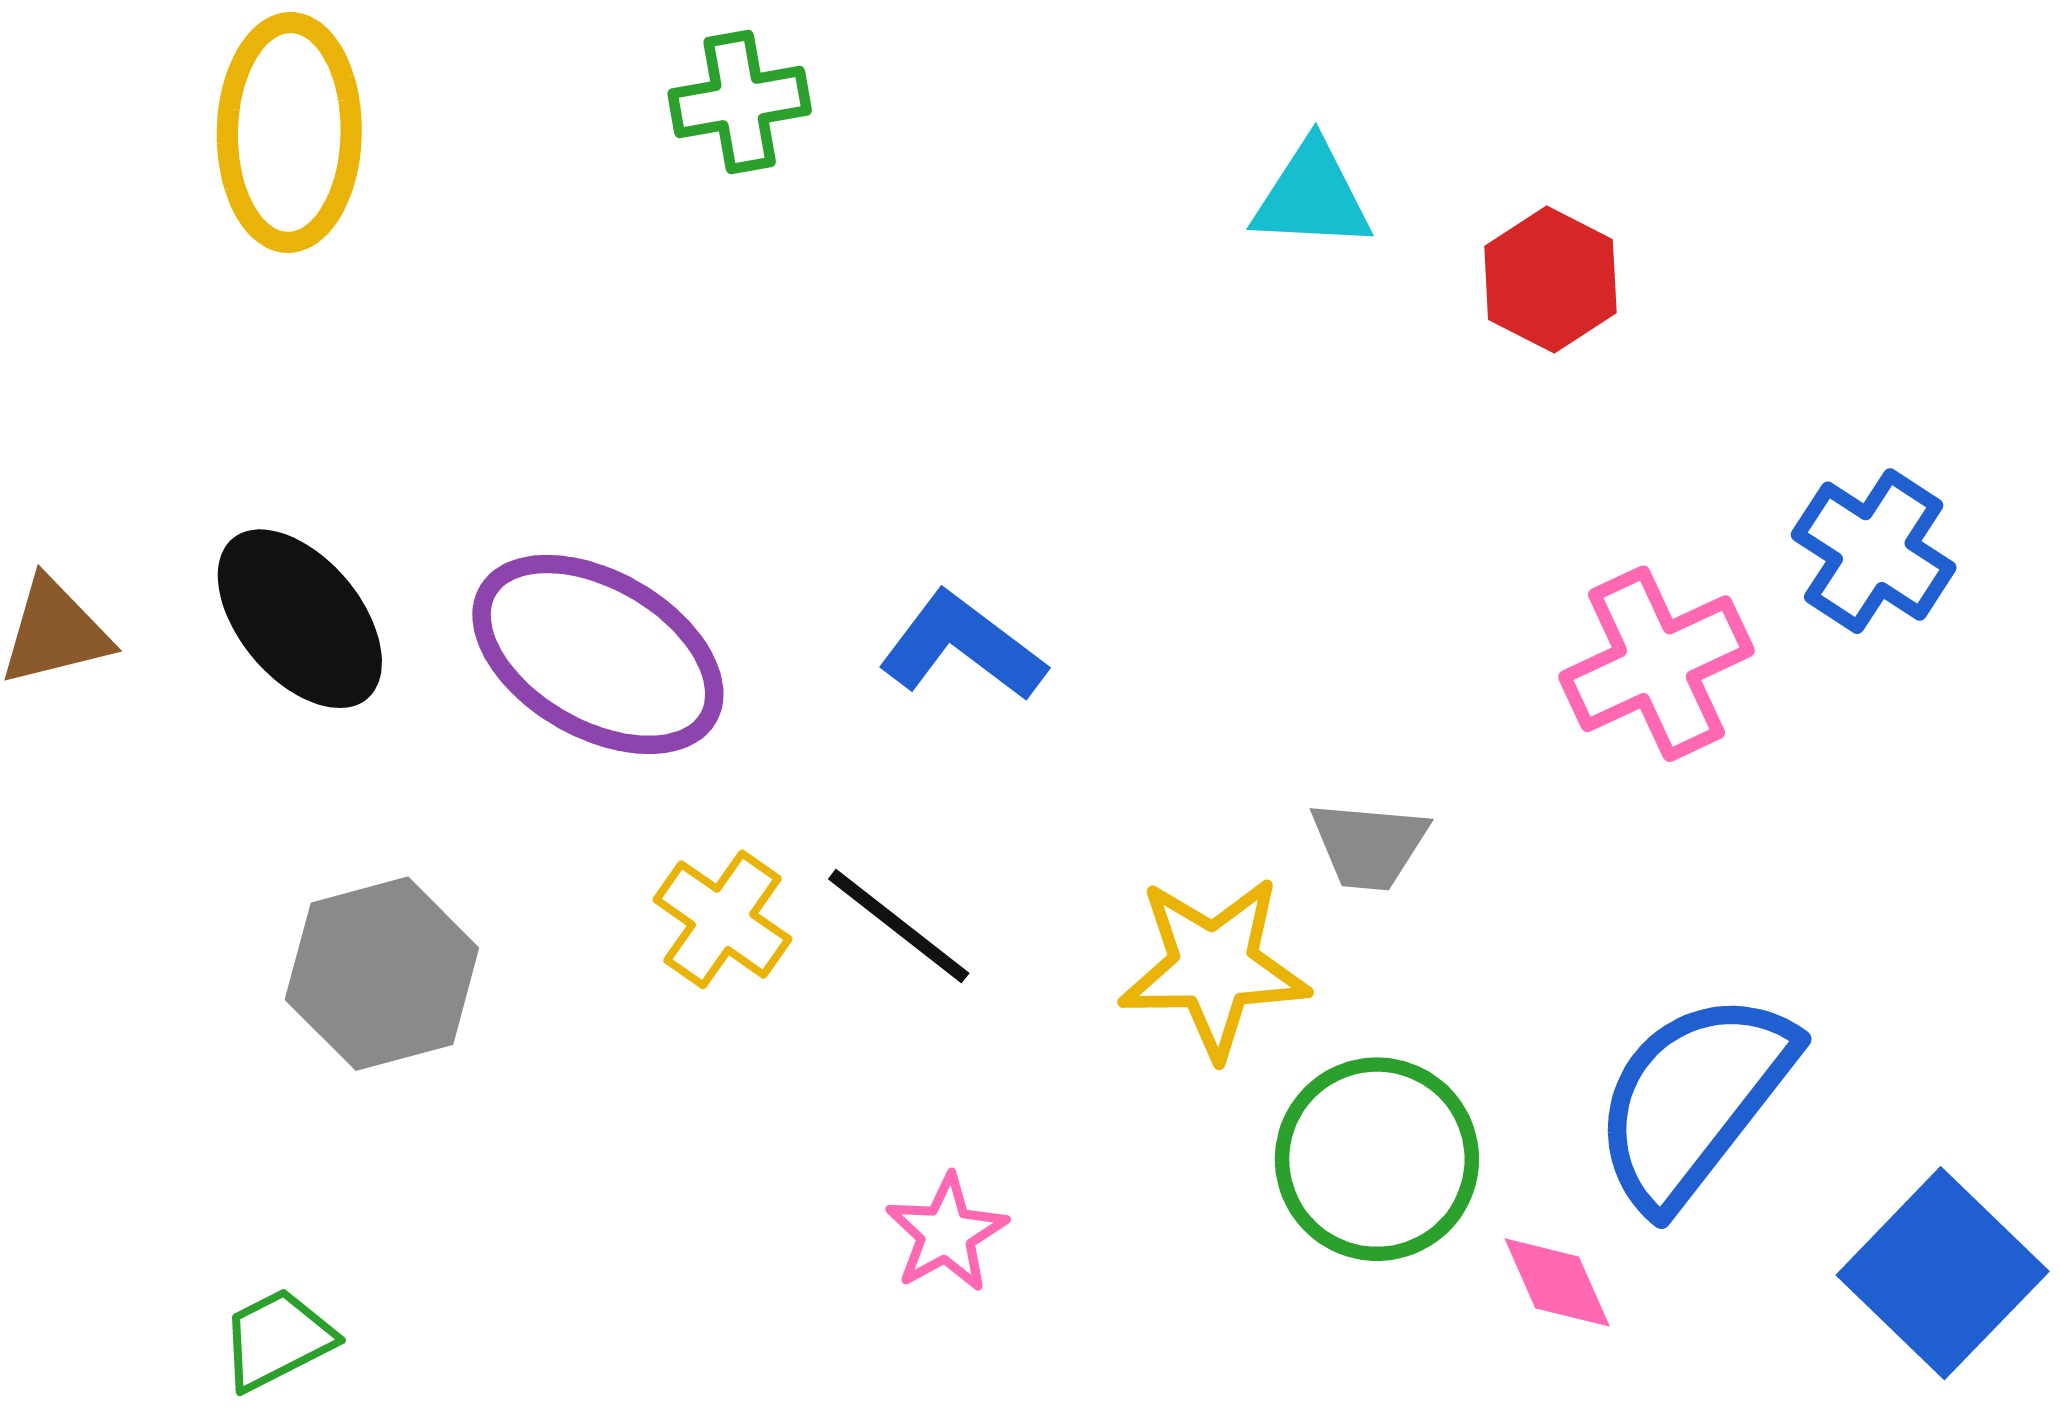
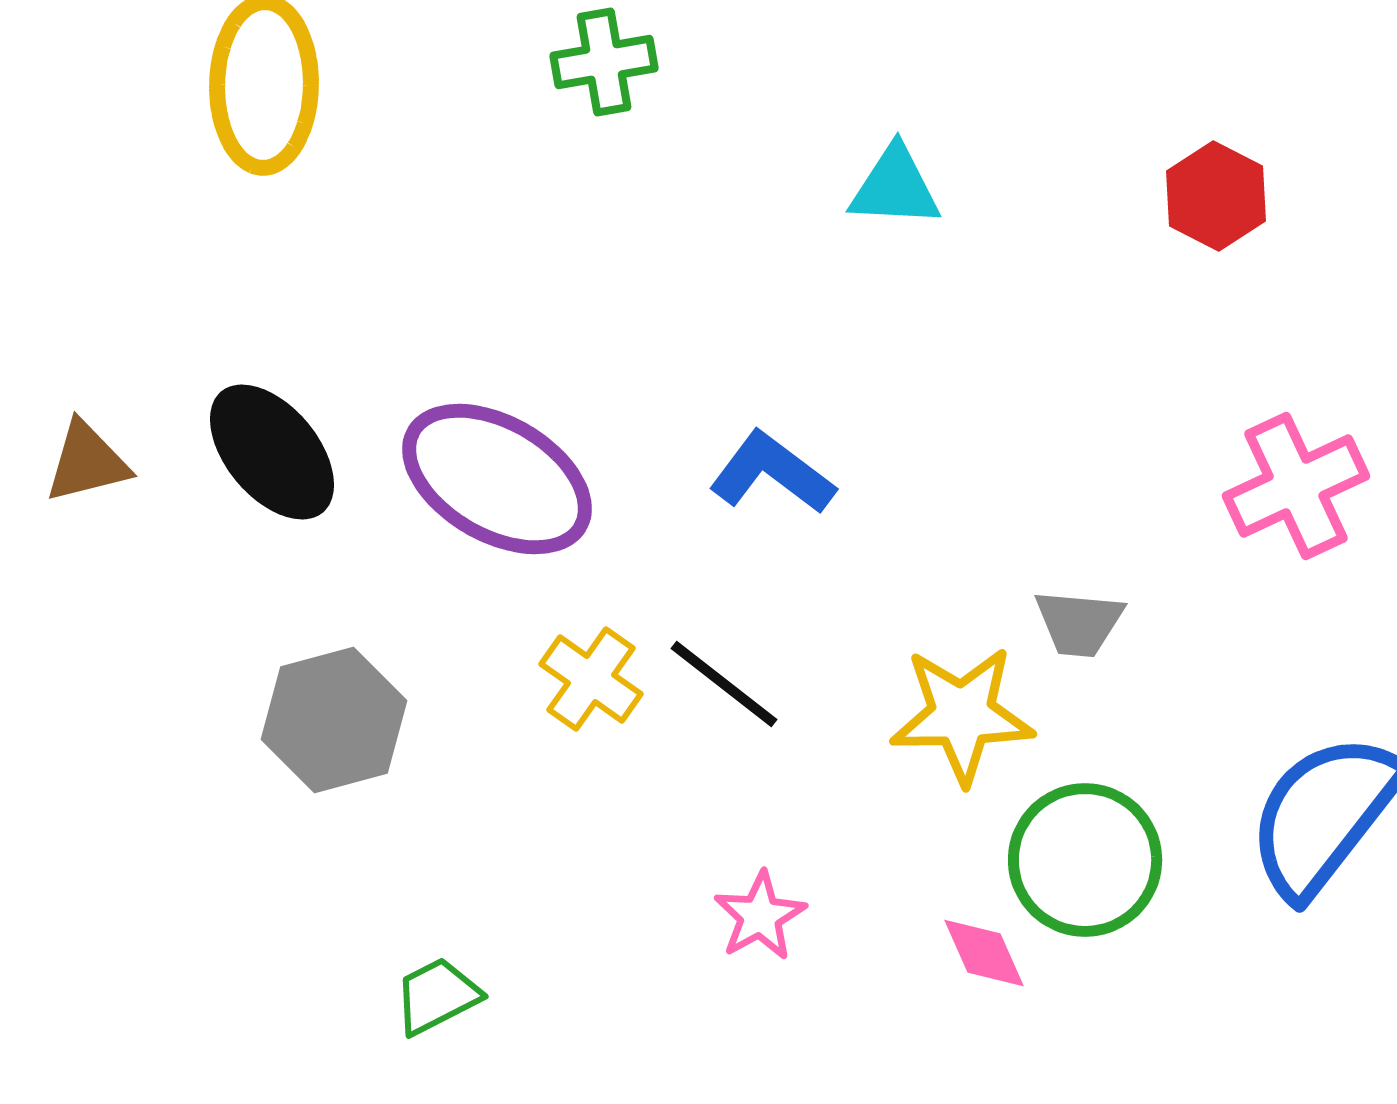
cyan triangle: (1312, 196) -> (895, 187), moved
pink diamond: (1557, 1282) -> (984, 953), moved
green trapezoid: (277, 1339) -> (437, 996), moved

